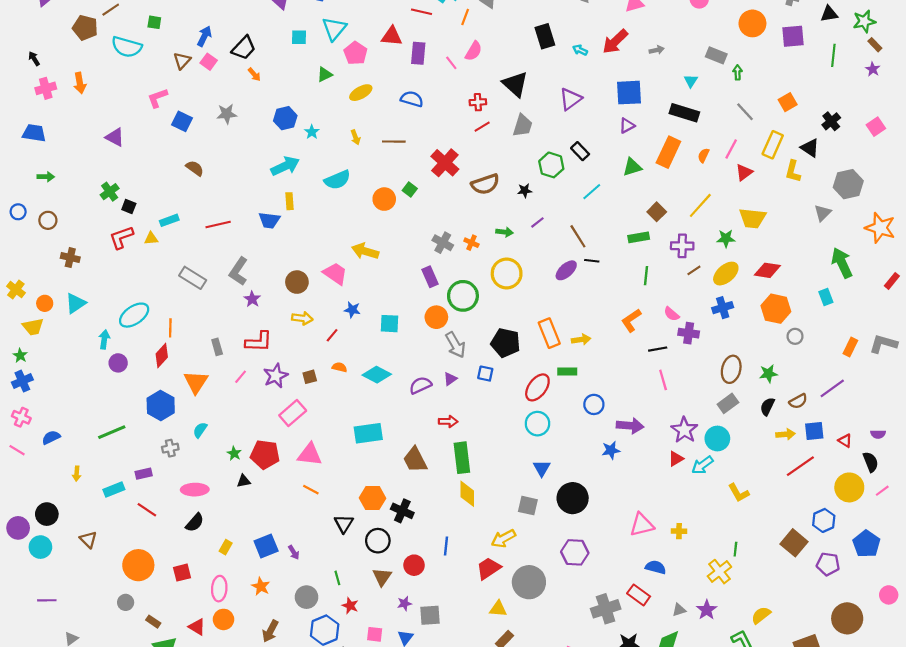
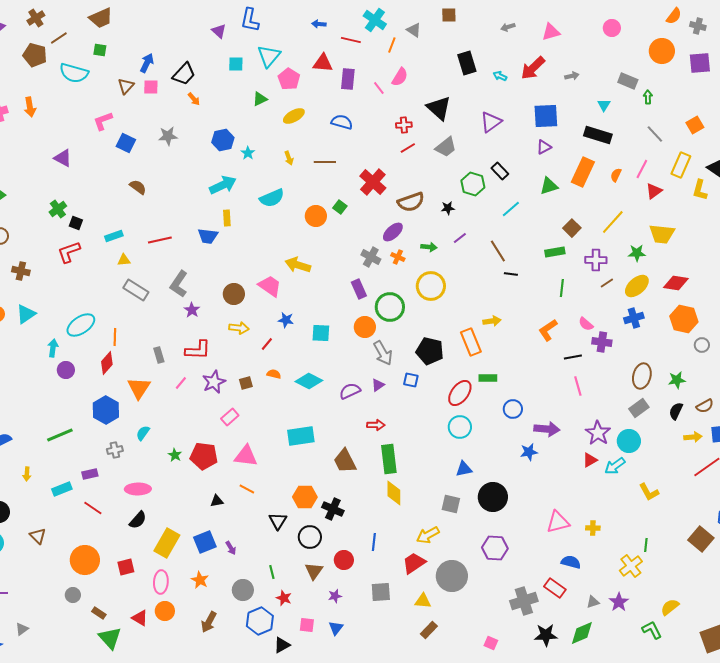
pink square: (209, 62) -> (151, 87), turned -35
gray trapezoid: (523, 126) -> (446, 147), turned 35
yellow triangle: (151, 238) -> (124, 260), moved
purple ellipse: (566, 270) -> (393, 232), moved
yellow arrow: (581, 340) -> (492, 321), moved
pink rectangle: (293, 413) -> (230, 417), size x0.7
blue triangle: (542, 468) -> (464, 469), turned 48
black triangle: (244, 481) -> (217, 501), moved
yellow rectangle: (226, 547) -> (167, 543), size x2.0
gray square: (430, 615) -> (381, 592), moved

